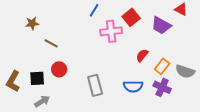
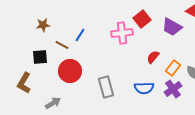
blue line: (94, 10) -> (80, 35), moved
red circle: (59, 69) -> (70, 71), size x1.5
black square: (37, 78) -> (40, 57), moved
purple cross: (162, 87) -> (173, 89), turned 30

